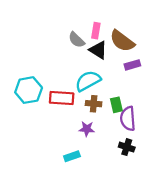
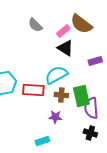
pink rectangle: (96, 31) -> (63, 31), turned 40
gray semicircle: (76, 40) -> (35, 25), moved
brown semicircle: (122, 41) -> (81, 24), moved
green rectangle: (116, 105) -> (81, 96), size x1.5

